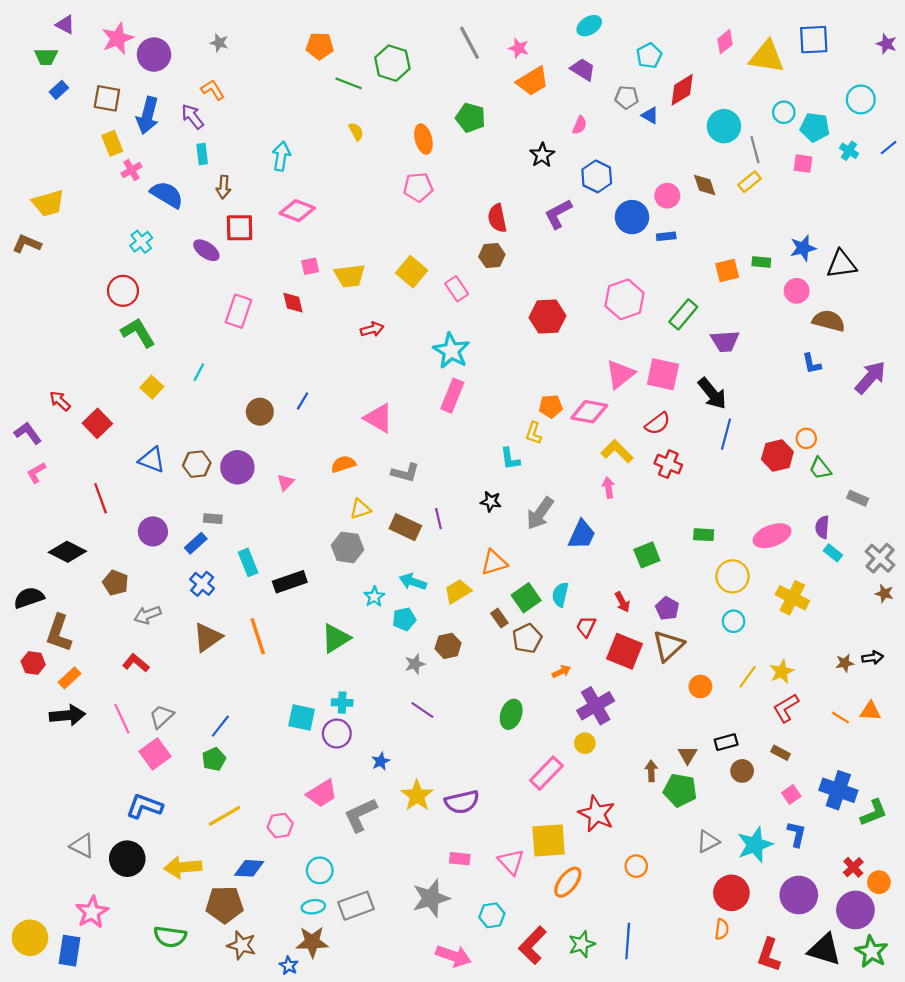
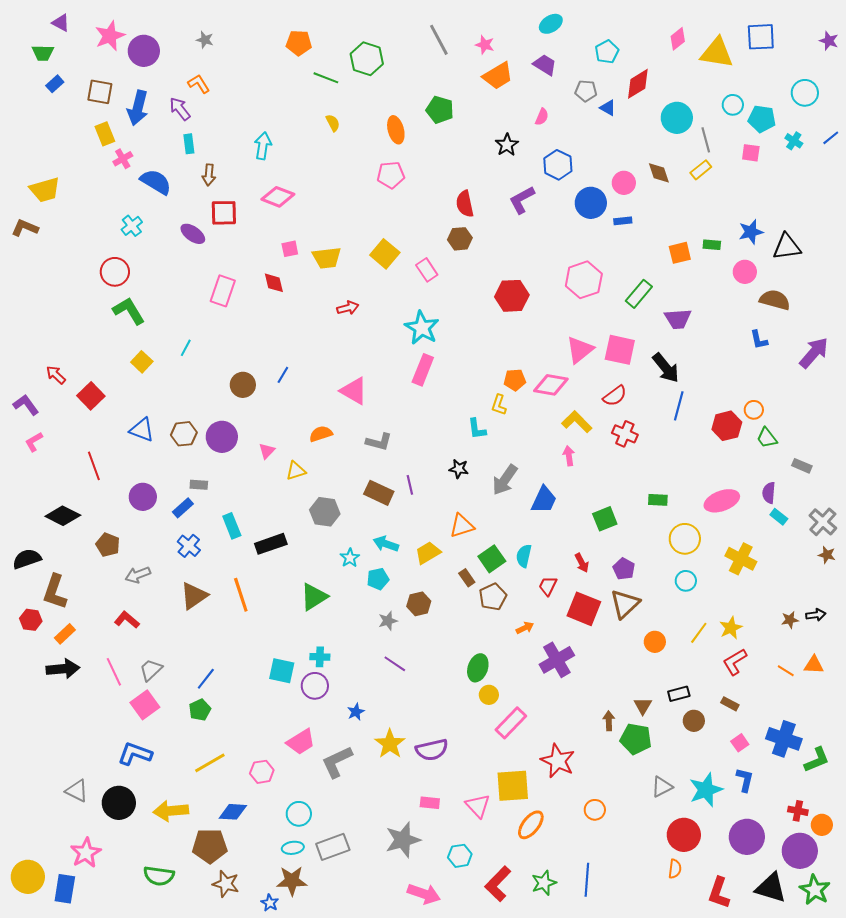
yellow triangle: (360, 509) -> (296, 471), moved
yellow circle: (585, 743) -> (489, 695), moved
red cross: (853, 867) -> (798, 811), turned -36

